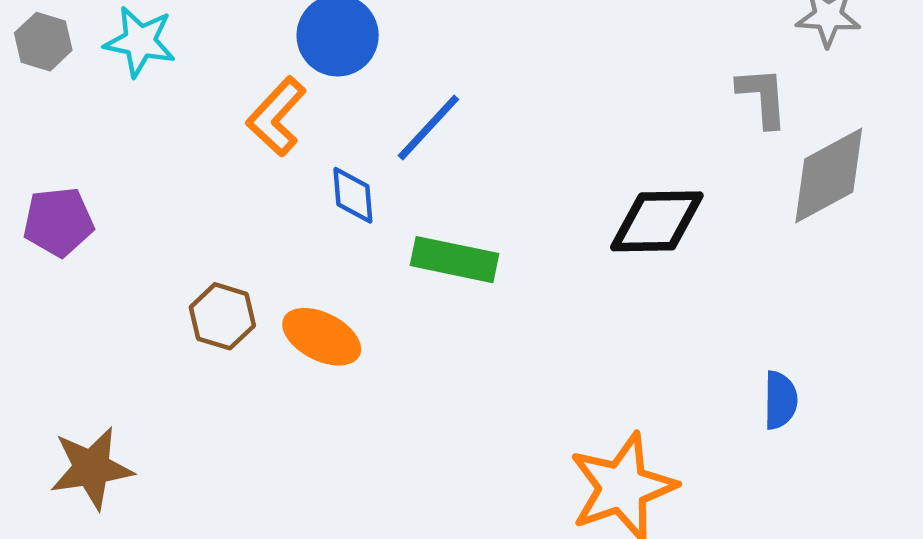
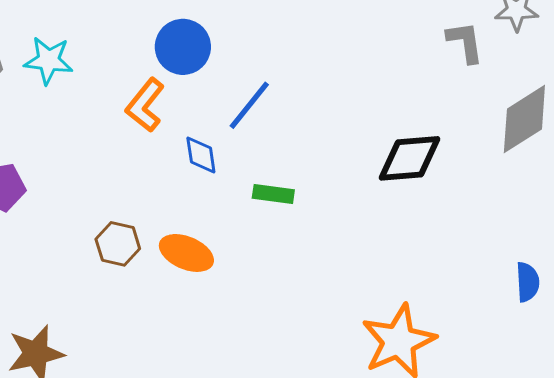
gray L-shape: (763, 97) -> (465, 42), moved
green rectangle: (454, 260) -> (273, 194), size x0.7
blue semicircle: (780, 400) -> (528, 282), moved

